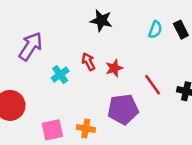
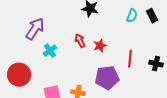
cyan cross: (60, 75) -> (50, 51), moved
red line: (153, 85) -> (130, 59), turned 42

